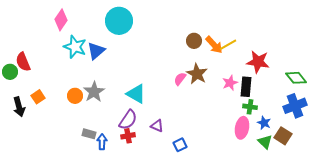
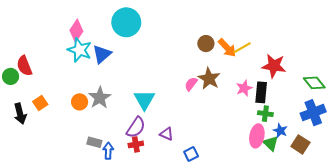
pink diamond: (61, 20) -> (76, 31), moved
cyan triangle: (136, 94) -> (144, 100), turned 30
green triangle: (265, 142) -> (271, 143), moved

